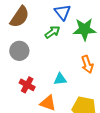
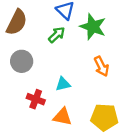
green star: (85, 29) -> (93, 27), turned 30
cyan triangle: (60, 79) -> (63, 84), moved

